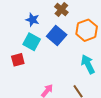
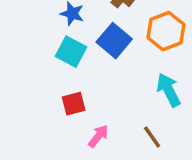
red square: (18, 60) -> (74, 104), moved

